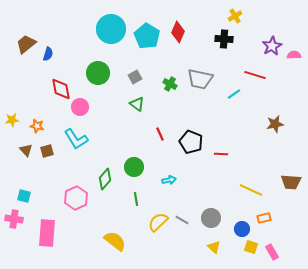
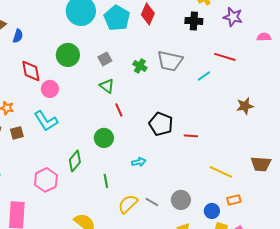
purple star: (272, 46) -> (233, 17), moved, turned -30
red line: (160, 134) -> (119, 110), moved
green circle: (134, 167) -> (104, 138), moved

